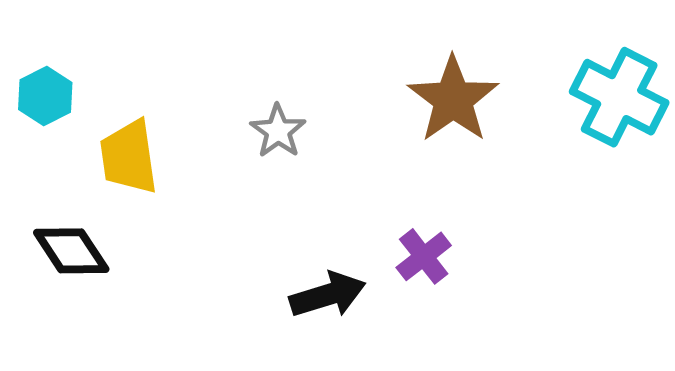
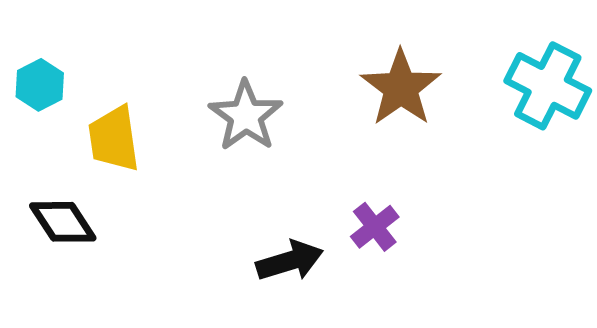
gray star: (278, 131) -> (246, 116), size x1.5

